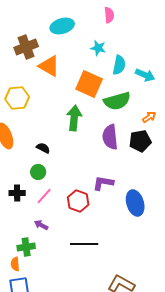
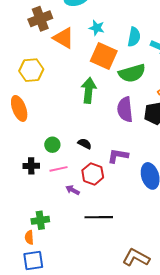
cyan star: (98, 48) -> (97, 28), moved
black semicircle: (43, 148) -> (85, 144), moved
pink line: (44, 196) -> (58, 169), turned 36
purple arrow: (41, 225) -> (73, 190), moved

